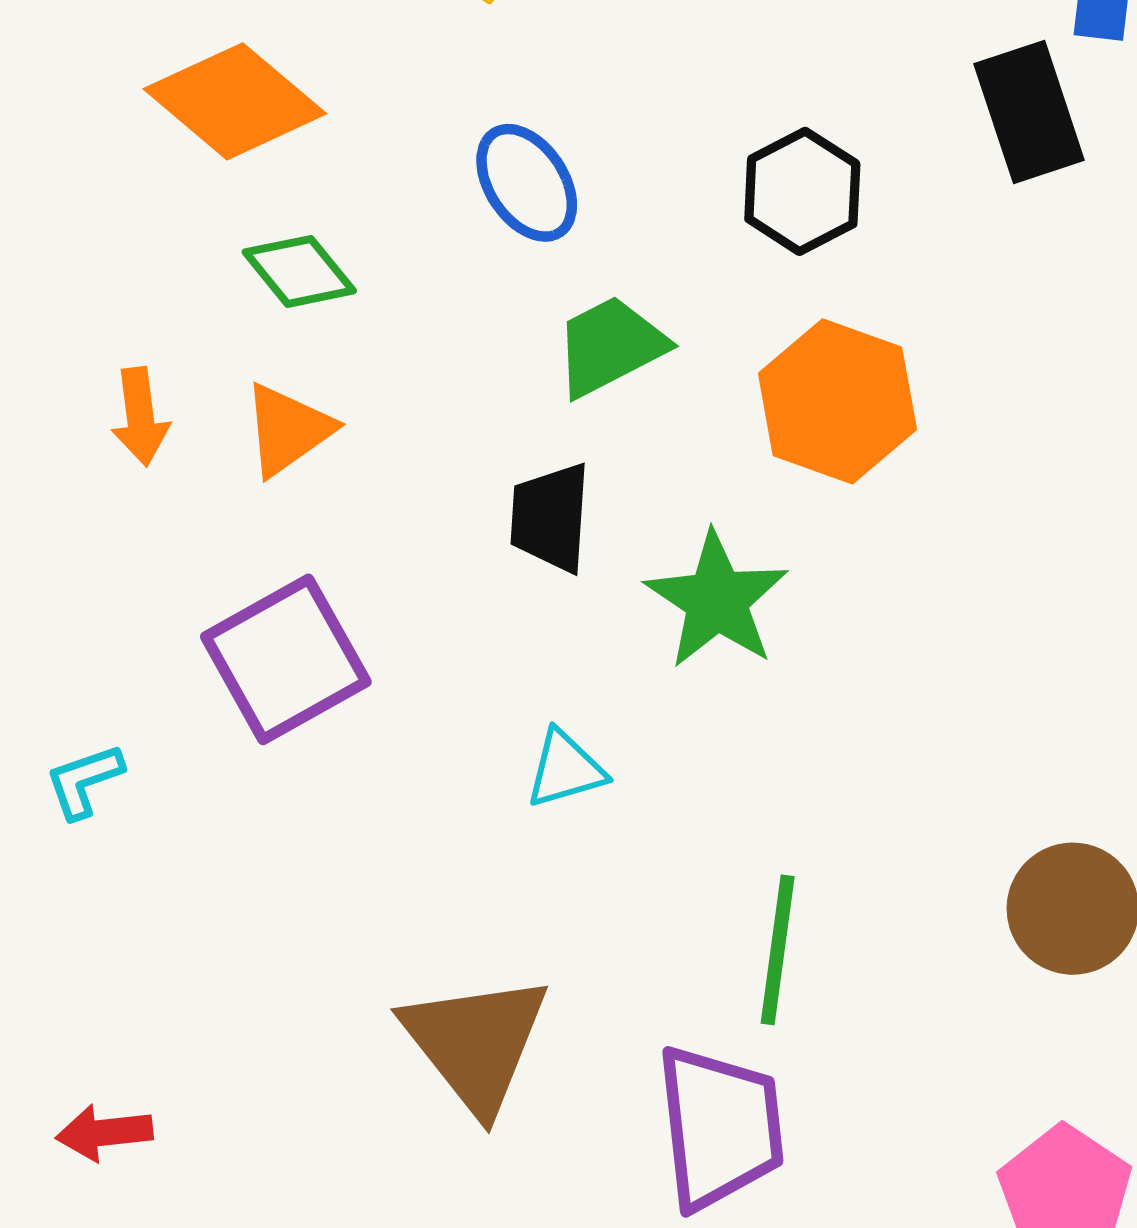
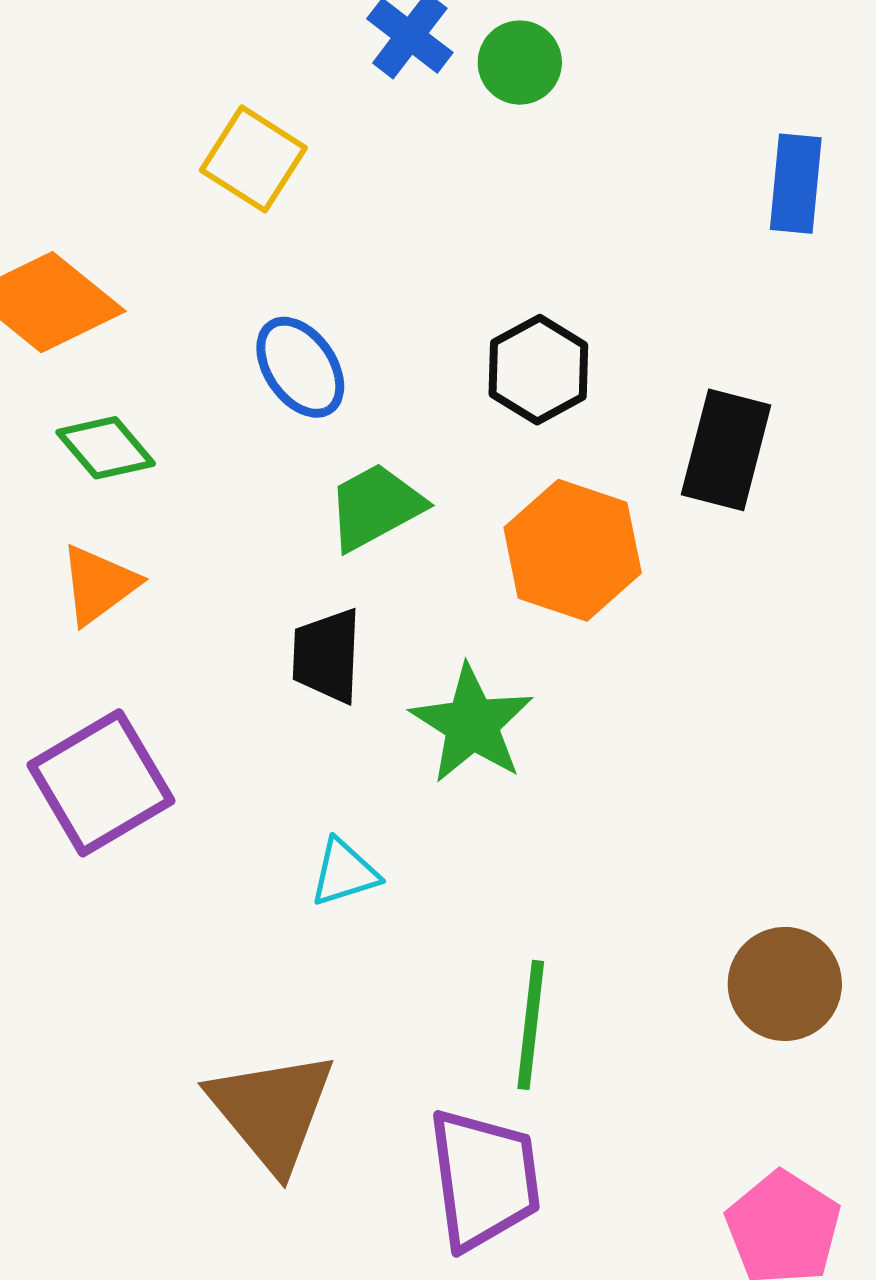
black rectangle: (1029, 112) -> (726, 450), moved, turned 34

